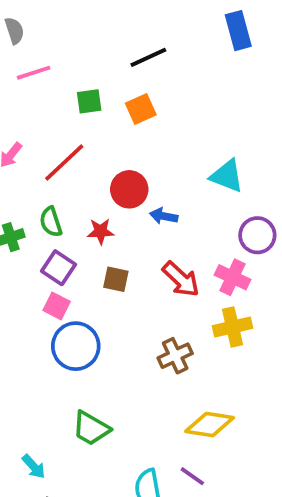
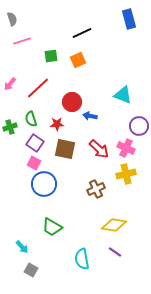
brown square: (116, 279) -> (65, 149), size x1.5
purple line: (192, 476) -> (115, 252), moved

